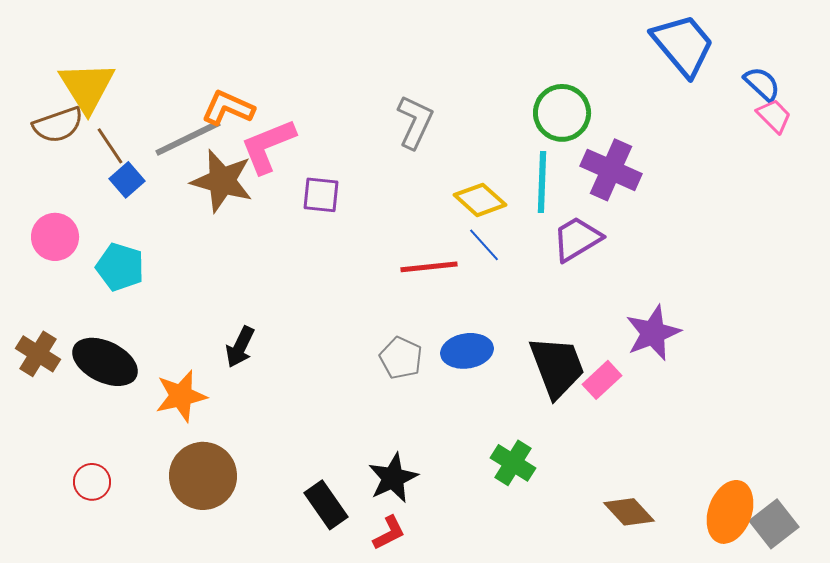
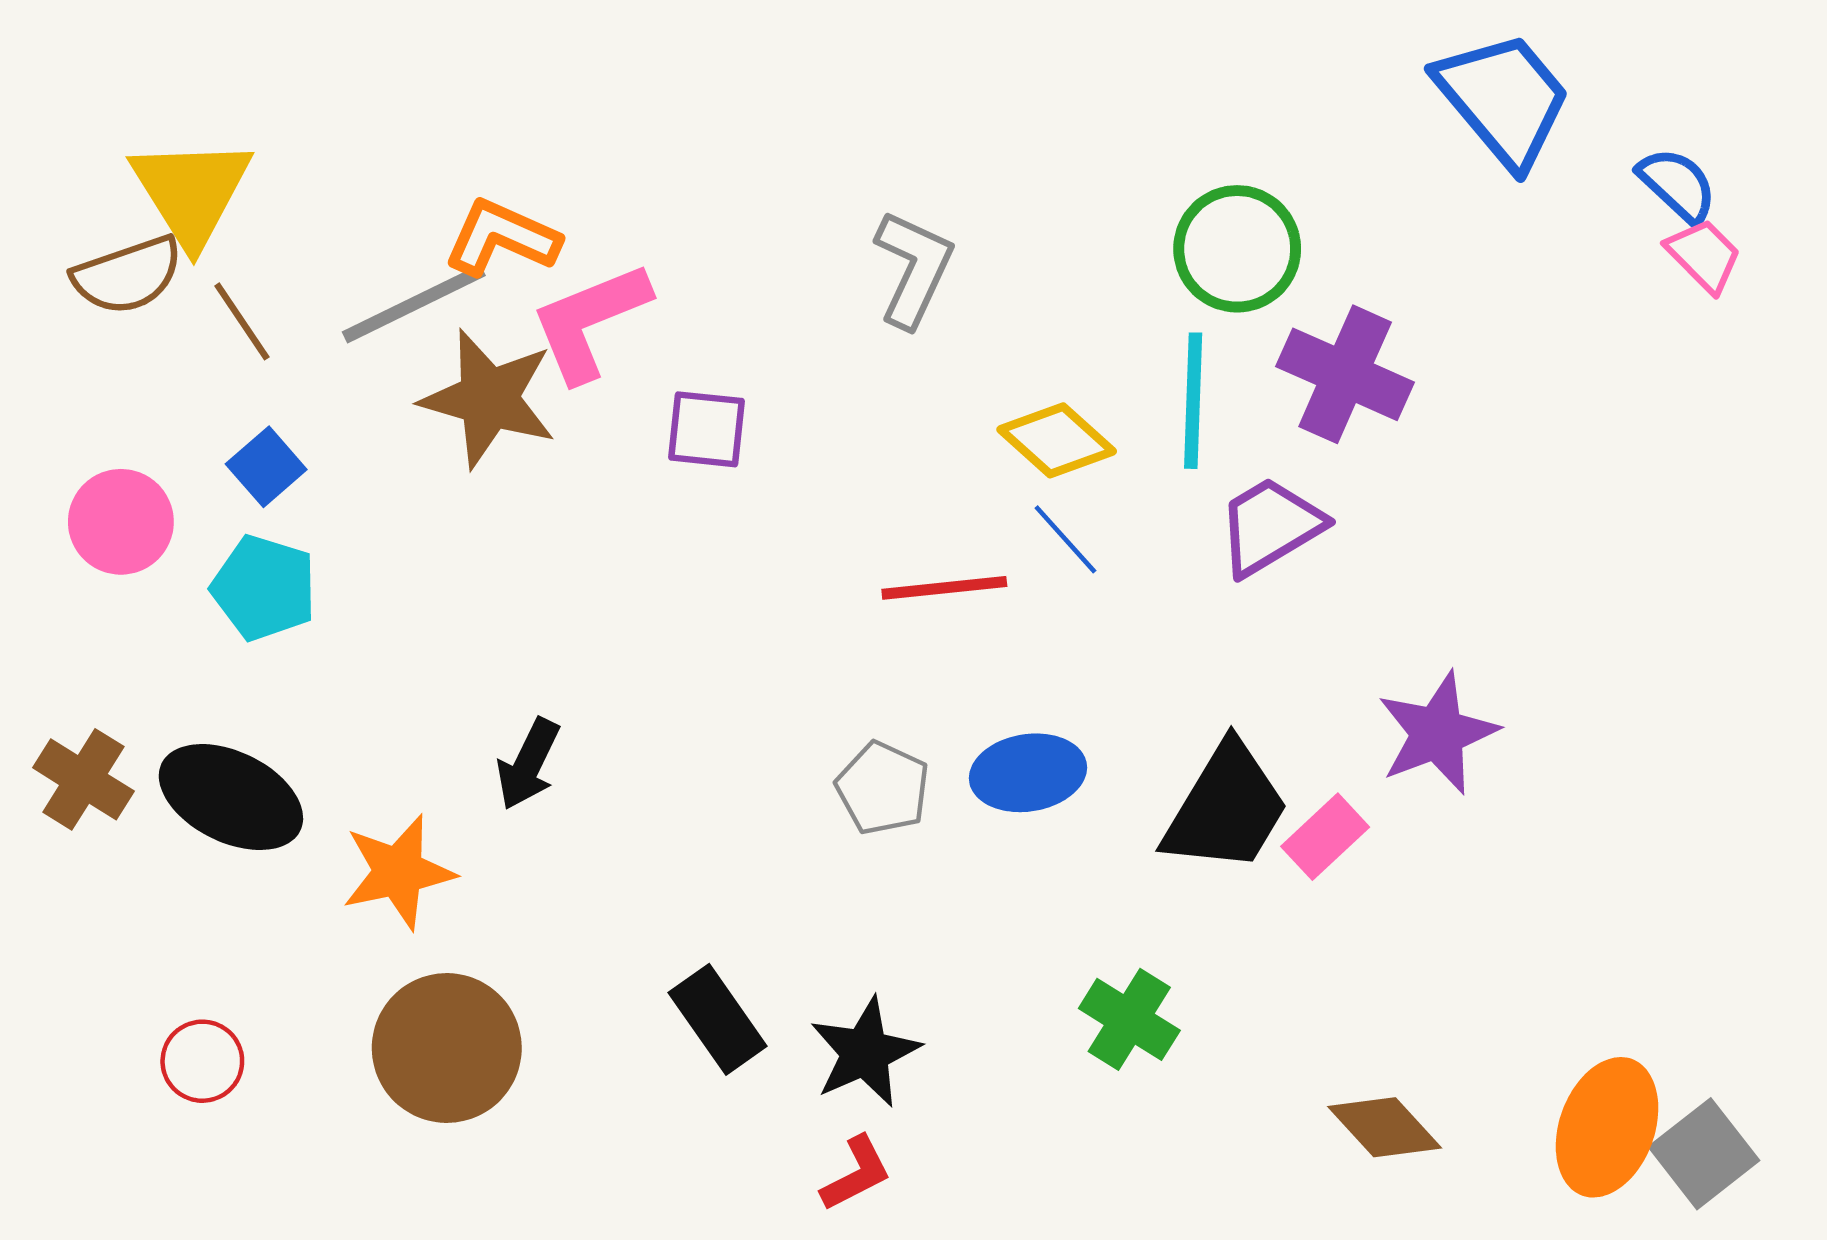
blue square: (127, 180) -> (266, 467), moved
black trapezoid: (557, 367) -> (1226, 808), turned 52
black rectangle: (326, 505) -> (718, 1019), moved

